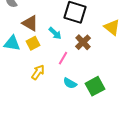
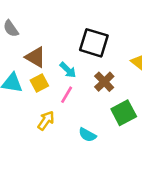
pink line: (63, 58) -> (67, 95), moved
green square: (95, 86) -> (124, 113), moved

